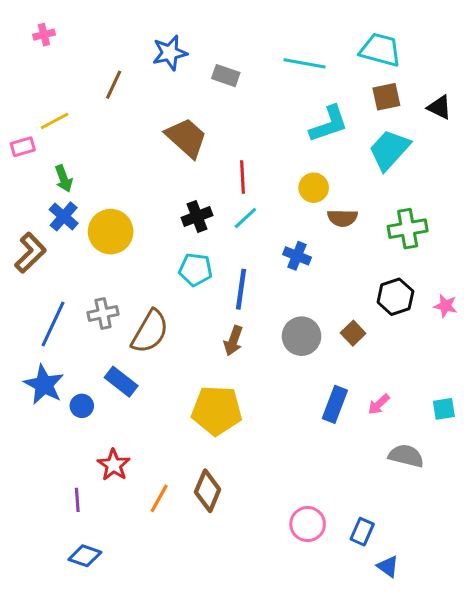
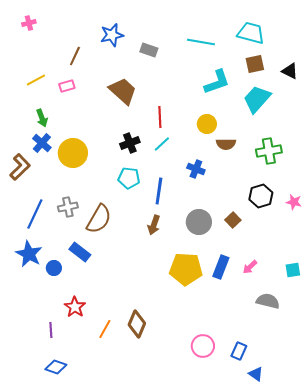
pink rectangle: (23, 147) -> (67, 86), moved
yellow pentagon: (217, 410) -> (186, 269), moved

